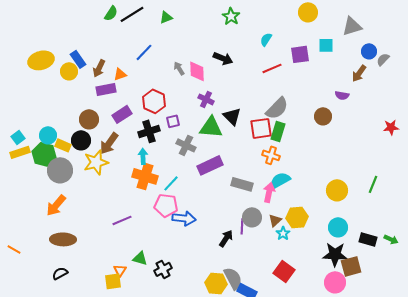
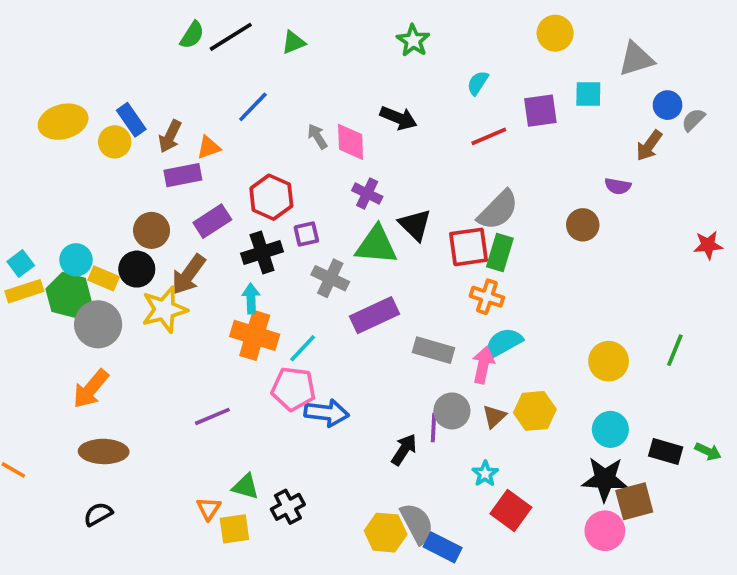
cyan star: (283, 233) -> (485, 474), moved
yellow square: (113, 281) -> (234, 529), moved

